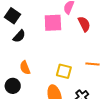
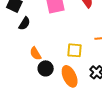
black circle: (13, 86) -> (46, 68), moved

